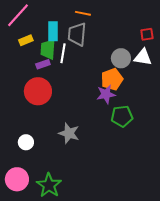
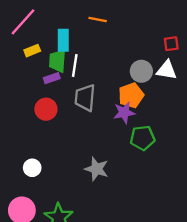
gray trapezoid: (77, 34) -> (85, 98), moved
red circle: (38, 91) -> (46, 109), size x0.7
gray star: (69, 133) -> (97, 169), moved

